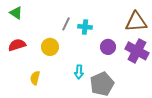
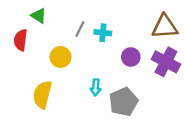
green triangle: (16, 13) -> (39, 16), moved
red semicircle: (17, 45) -> (20, 40), moved, turned -66
yellow semicircle: (35, 78) -> (42, 95), size x1.6

